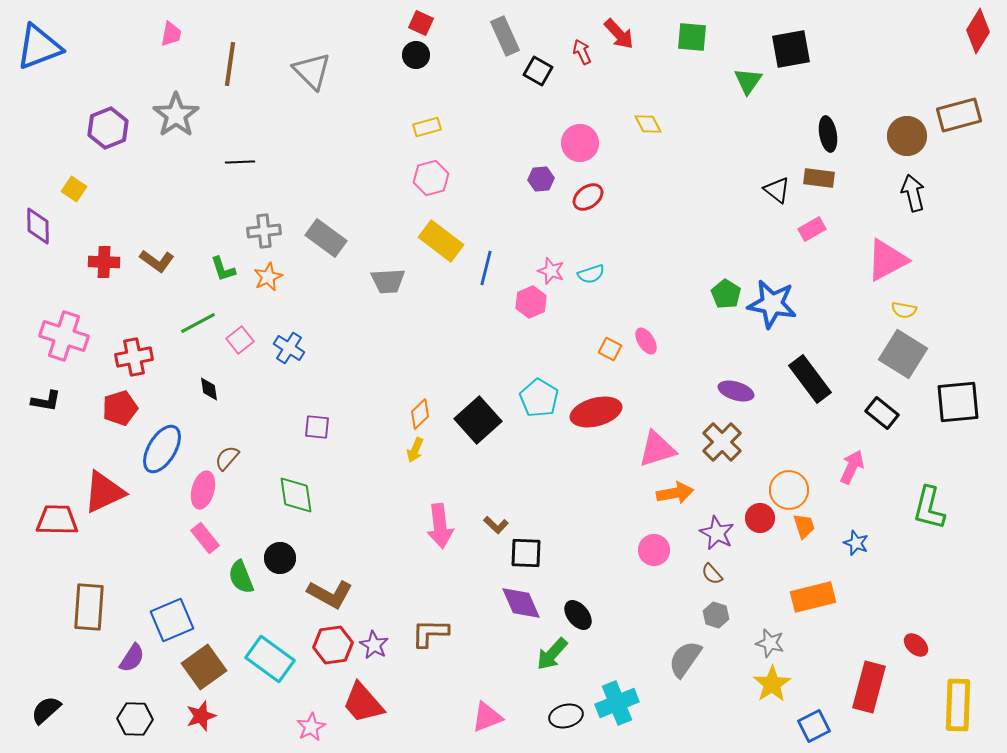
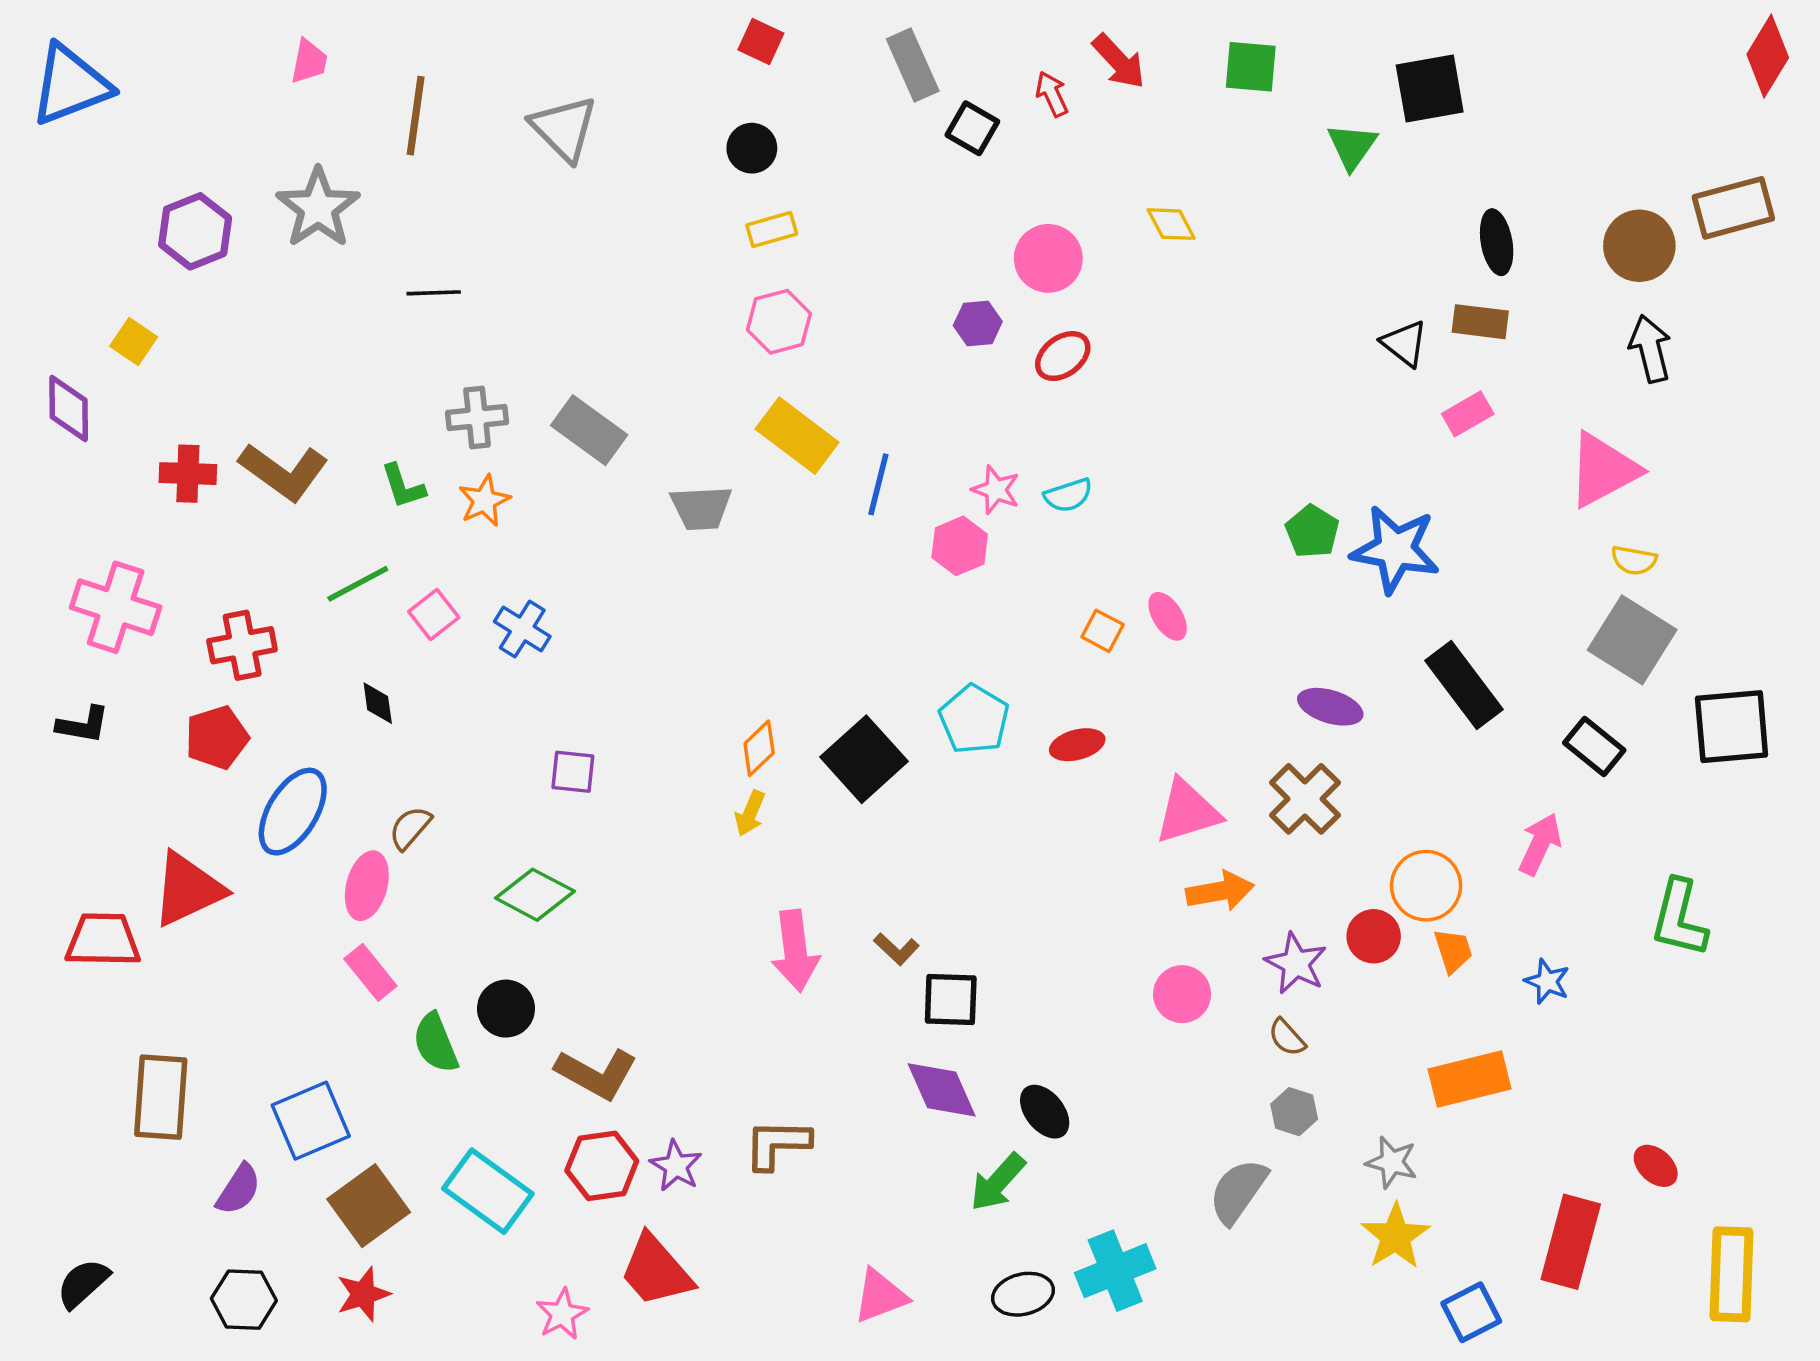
black circle: (416, 55) -> (752, 148), moved
brown L-shape: (157, 261) -> (284, 472), size x1.4
red ellipse: (596, 412) -> (1077, 745), size x0.6
green diamond: (296, 495) -> (535, 895), turned -54

